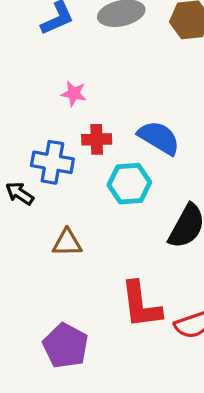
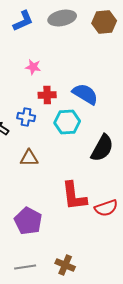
blue cross: (52, 162) -> (26, 117), moved, size x0.7

